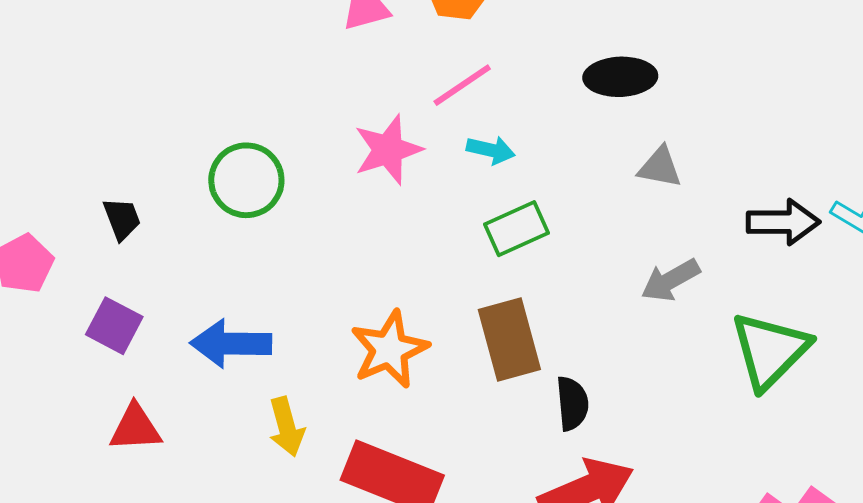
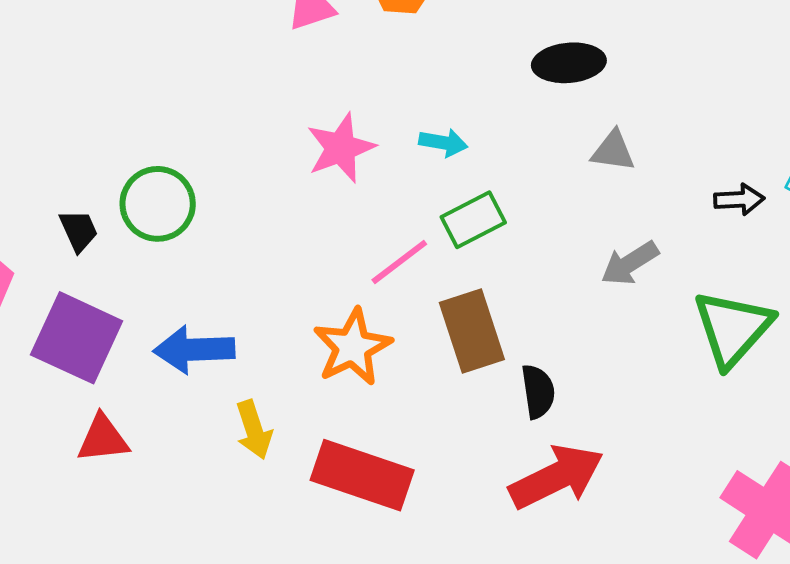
pink line: (462, 85) -> (399, 262), moved
green circle: (246, 180) -> (158, 204), moved
black arrow: (783, 222) -> (739, 199), size x0.7
purple square: (114, 326) -> (77, 338), size x1.6

